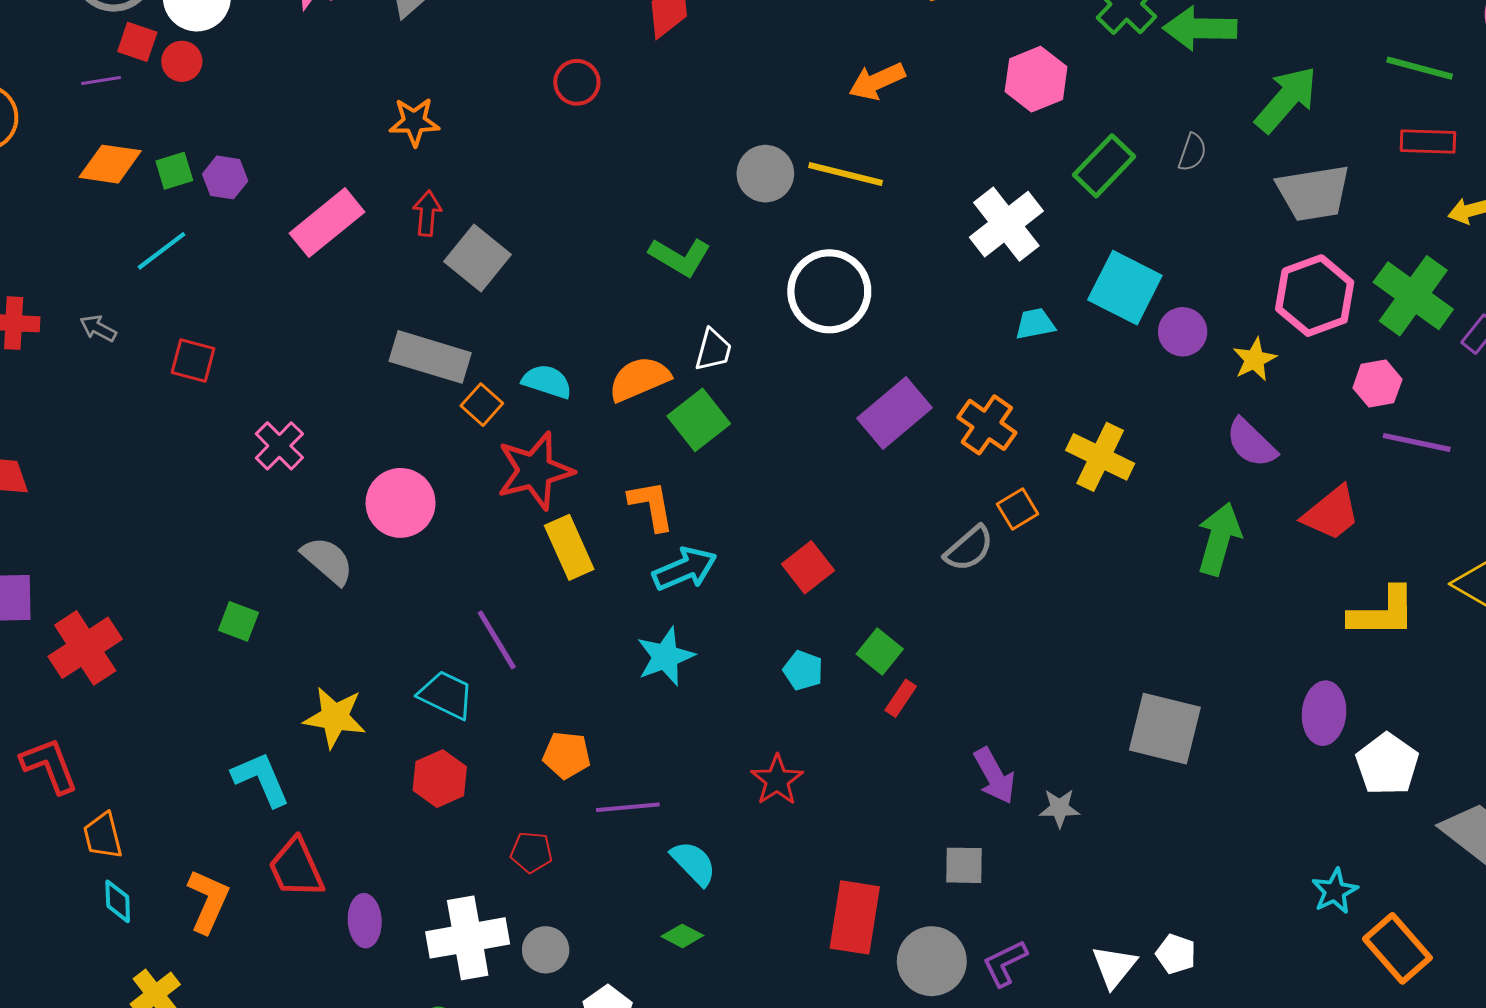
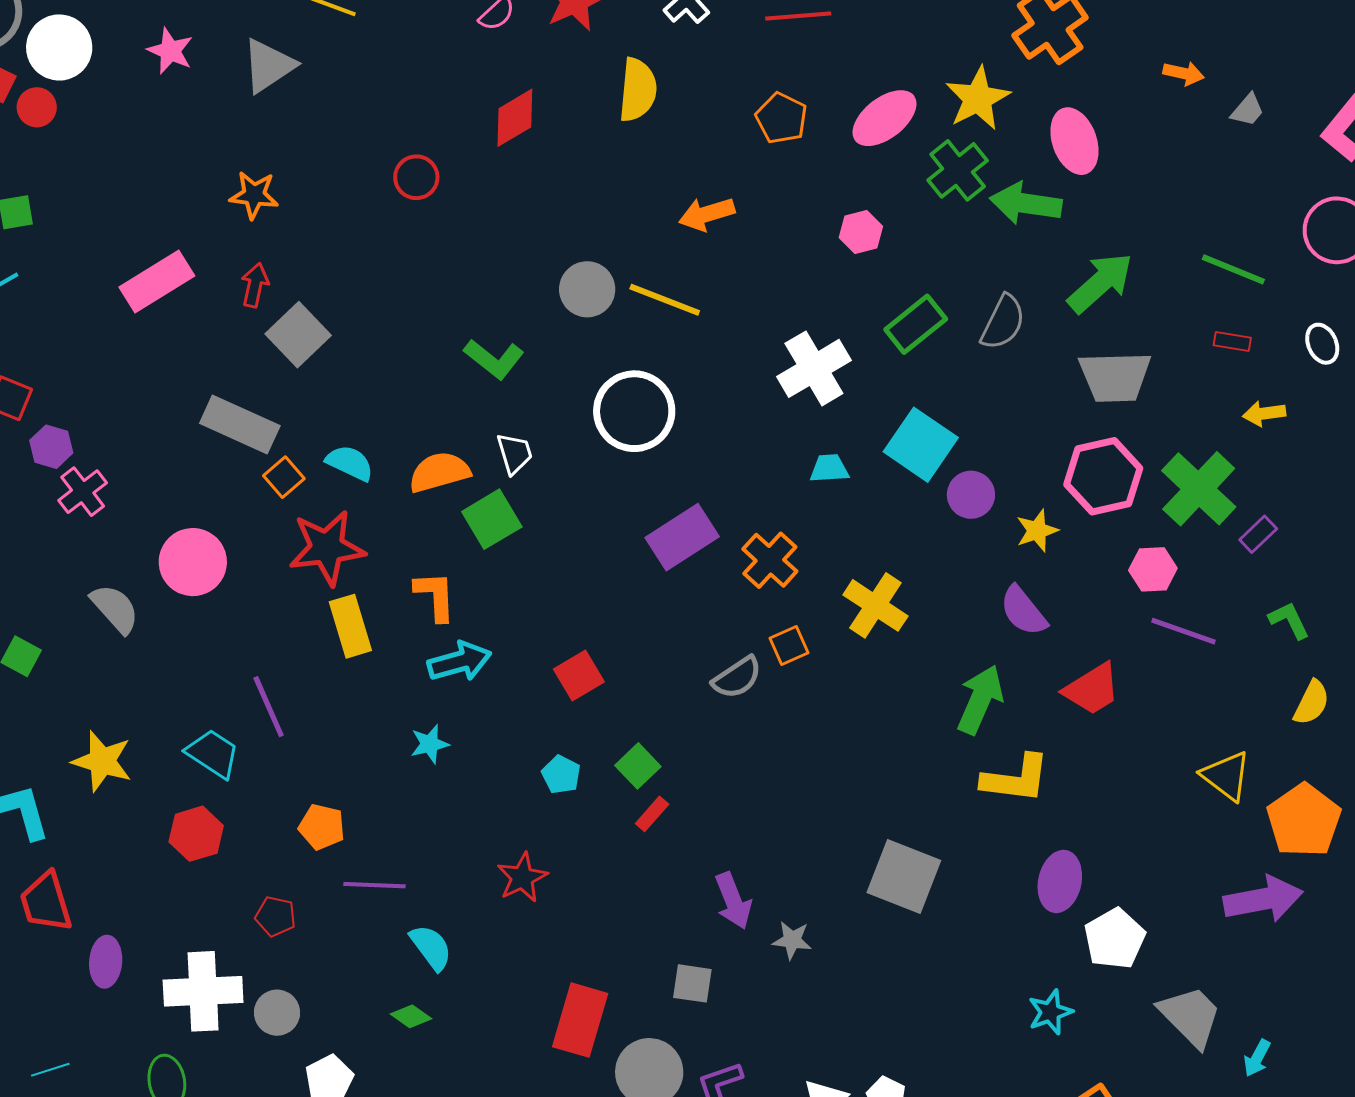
pink hexagon: (1036, 79) -> (861, 232), size x0.7
red rectangle: (1428, 142) -> (1232, 341), size x0.7
gray semicircle: (1192, 152) -> (1003, 322), size x1.5
purple hexagon: (225, 177) -> (51, 447), moved
white trapezoid: (713, 350) -> (515, 453), turned -39
yellow L-shape: (1383, 612) -> (1016, 779), moved
cyan star: (665, 657) -> (430, 744), size x0.7
cyan star: (1335, 891) -> (1050, 1012), moved

